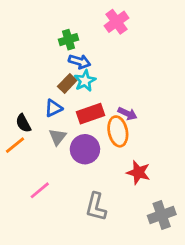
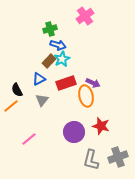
purple circle: (85, 149) -> (74, 132), moved
gray L-shape: (96, 207) -> (91, 160), moved

